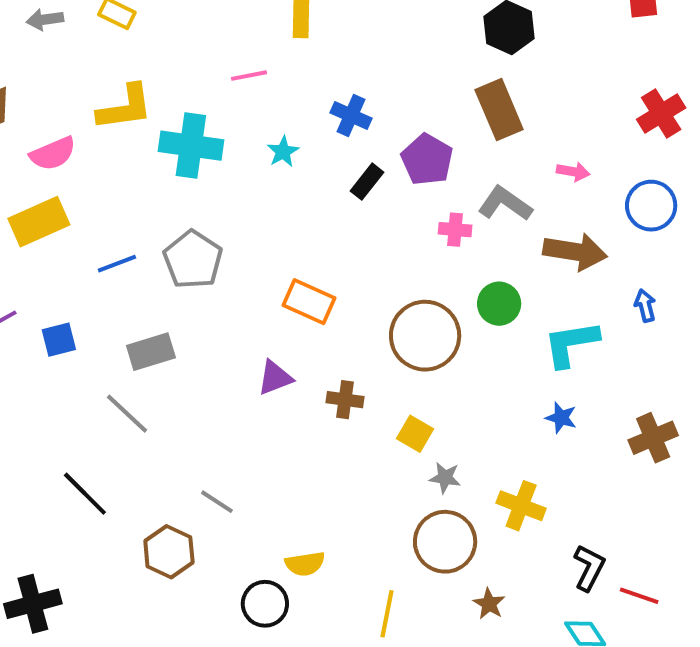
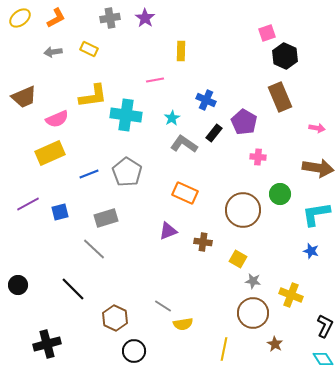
gray L-shape: (505, 204) -> (184, 144), moved
gray line: (217, 502) -> (163, 306), moved
black circle: (265, 604) -> (134, 351), moved

